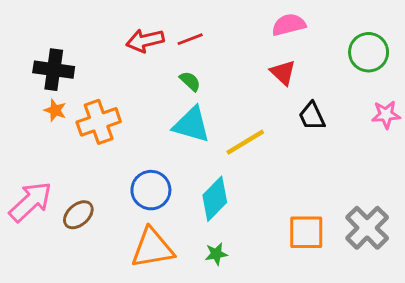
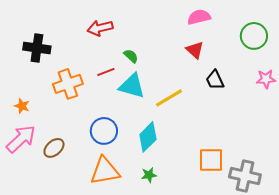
red line: (190, 39) -> (106, 72), moved
orange star: (55, 110) -> (22, 106), moved
gray cross: (367, 228) -> (245, 176), moved, turned -32

